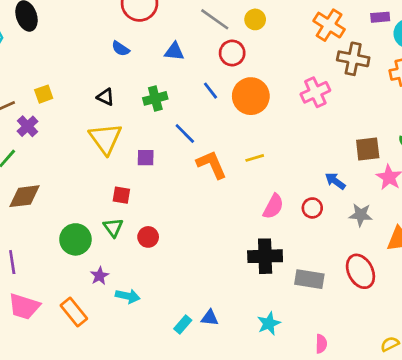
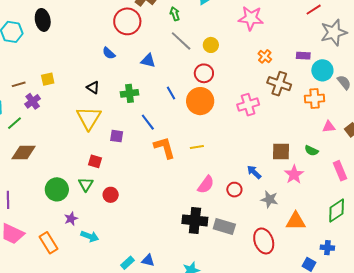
orange cross: (329, 25) -> (265, 56), size x0.6
red circle: (232, 53) -> (204, 73), moved
gray rectangle: (309, 279) -> (224, 226), moved

